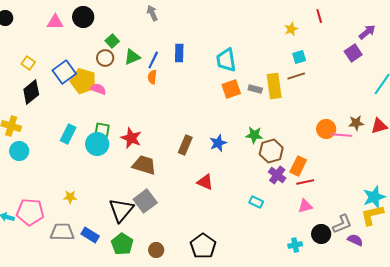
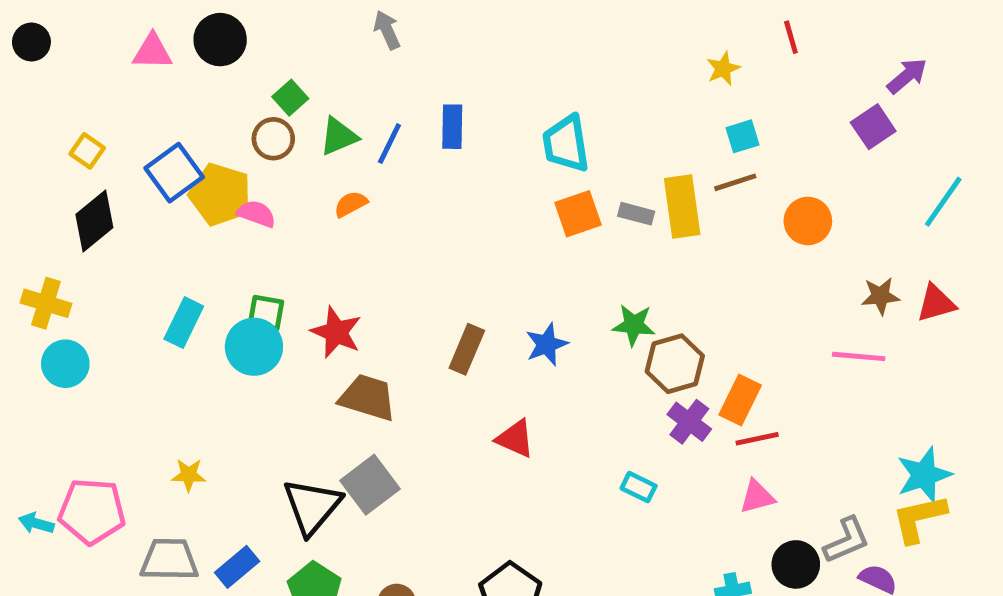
orange semicircle: (152, 77) -> (351, 204), moved, turned 56
orange circle: (326, 129) -> (808, 221), moved
pink line: (341, 135) -> (859, 356), moved
blue rectangle: (90, 235) -> (237, 567), turned -72

